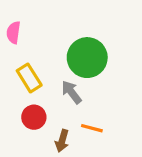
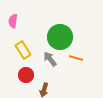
orange line: (92, 128) -> (76, 58), moved

